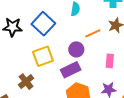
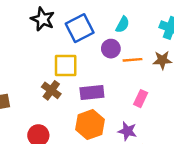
purple circle: (76, 49) -> (111, 49), moved
brown cross: (26, 82) -> (51, 90), moved, turned -35

